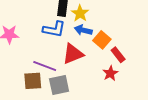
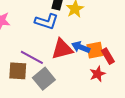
blue arrow: (83, 30) -> (81, 47), moved
orange square: (102, 40) -> (95, 50), moved, turned 30
gray square: (59, 85) -> (44, 79), turned -35

